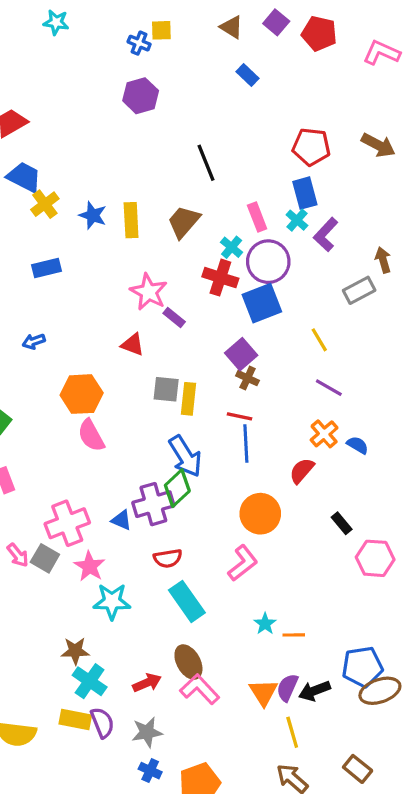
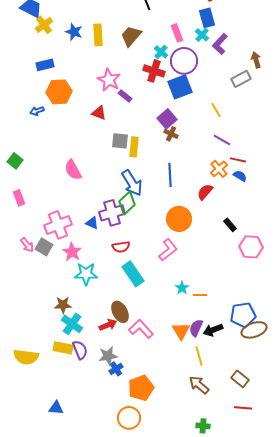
orange hexagon: (82, 394) -> (59, 92), moved
red line: (240, 416) -> (238, 160), moved
brown ellipse: (188, 662) -> (120, 312), moved
blue cross: (150, 771) -> (116, 369), moved, turned 32

